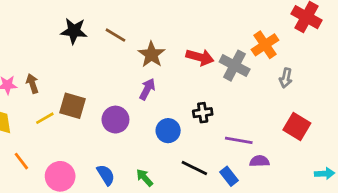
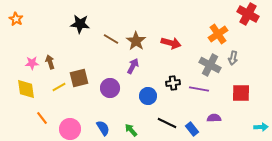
brown line: (115, 35) -> (111, 39), moved
gray cross: (235, 66) -> (210, 65), moved
brown square: (73, 106) -> (79, 78), turned -30
red square: (297, 126) -> (241, 93), turned -30
purple line: (239, 140) -> (199, 89), moved

